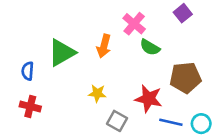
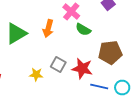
yellow star: (97, 93) -> (36, 74), moved
gray square: (117, 121) -> (58, 64), moved

